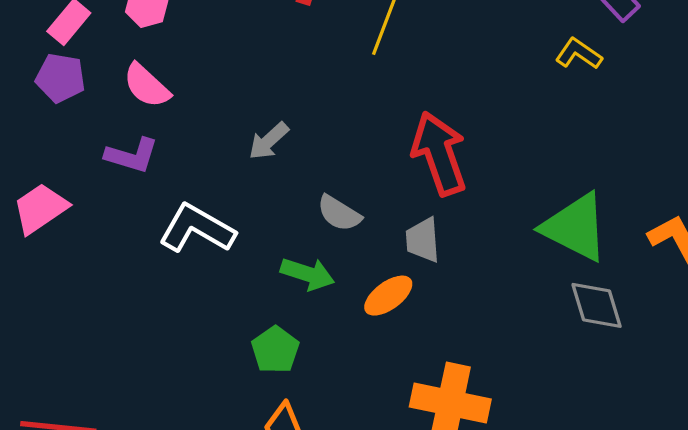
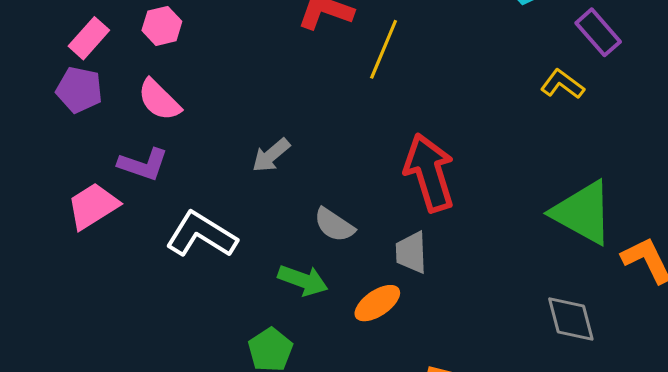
pink trapezoid: (40, 208) -> (93, 206), moved
green triangle: (575, 227) -> (583, 213), moved

